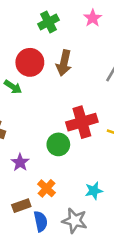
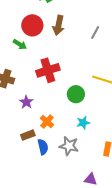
red cross: (82, 122) -> (48, 70), moved
green circle: (58, 144) -> (76, 94), moved

